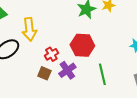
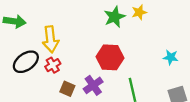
red cross: (51, 54) -> (53, 65), moved

